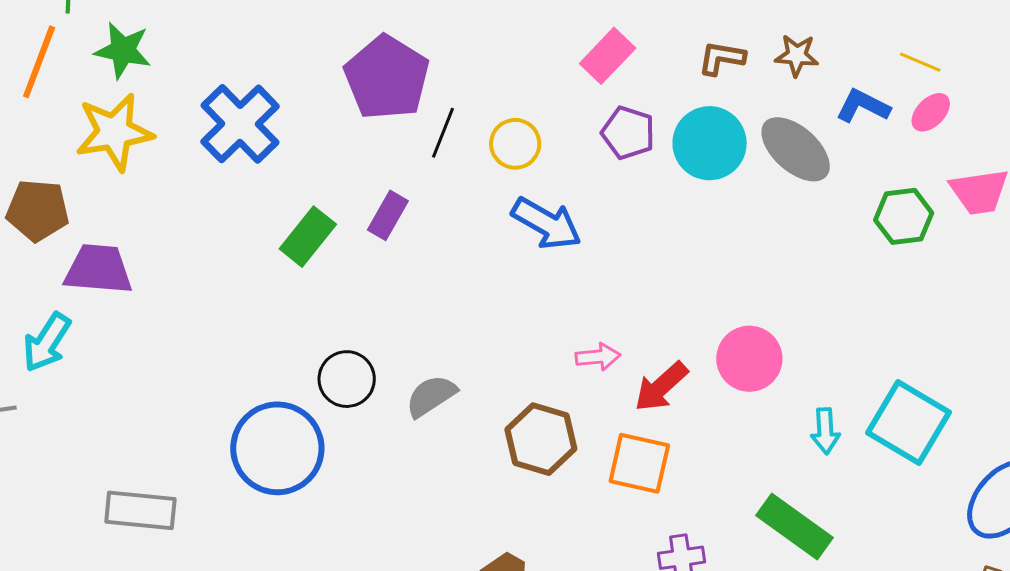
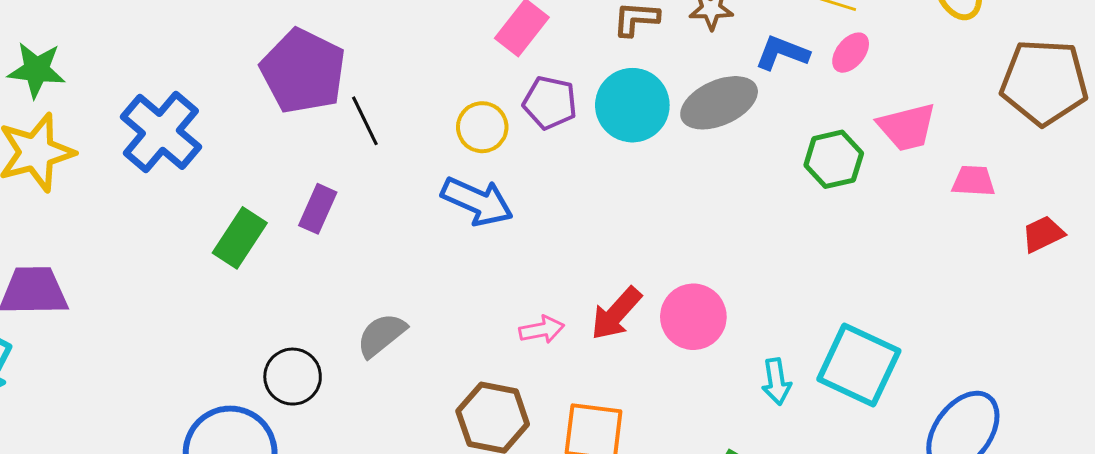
black line: (443, 133) -> (365, 121), turned -42
yellow circle: (515, 144) -> (482, 127), moved
gray ellipse: (796, 149) -> (719, 103), turned -60
red arrow: (661, 387) -> (616, 314), moved
gray semicircle: (431, 396) -> (381, 335), moved

